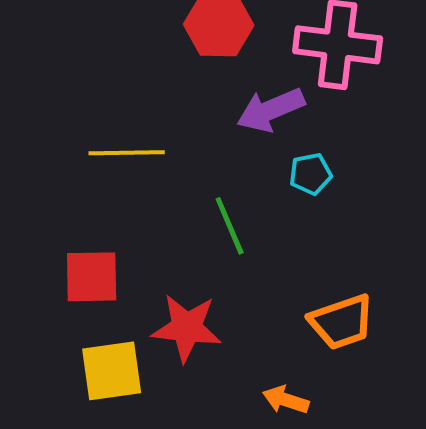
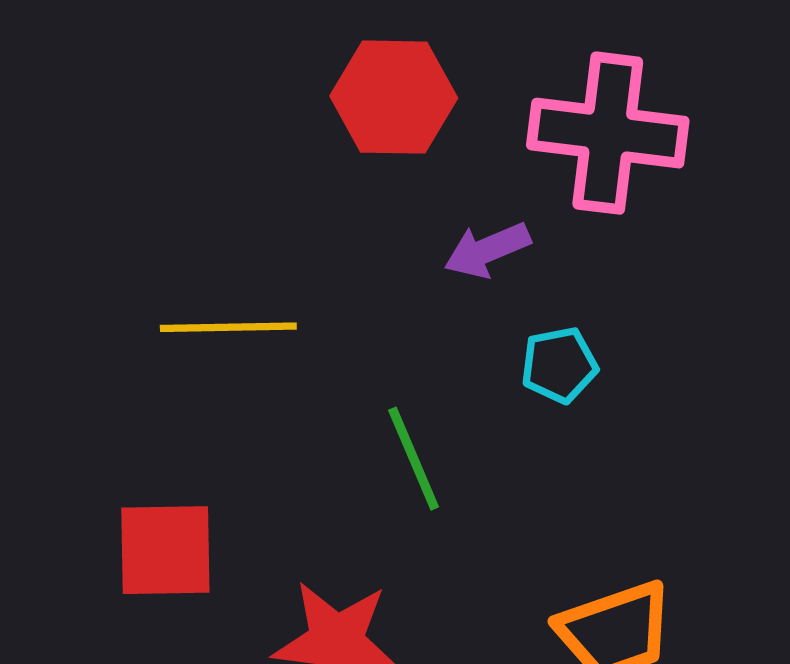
purple arrow: (271, 110) -> (487, 250), size x0.7

